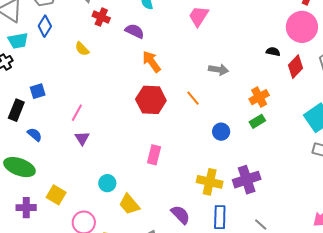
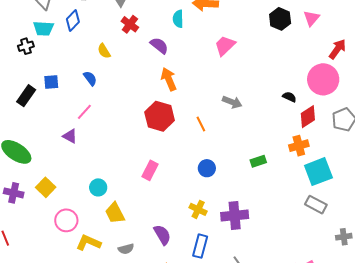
orange cross: (259, 97) -> (299, 146), moved
blue circle: (221, 132) -> (207, 168), moved
blue semicircle: (35, 135) -> (90, 78), moved
purple triangle: (82, 138) -> (70, 136), moved, turned -42
yellow cross: (210, 182) -> (198, 209), size x0.7

